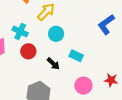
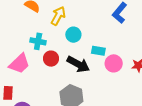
black arrow: (53, 64) -> (78, 64), size x1.6
pink circle: (83, 86) -> (114, 63), moved

